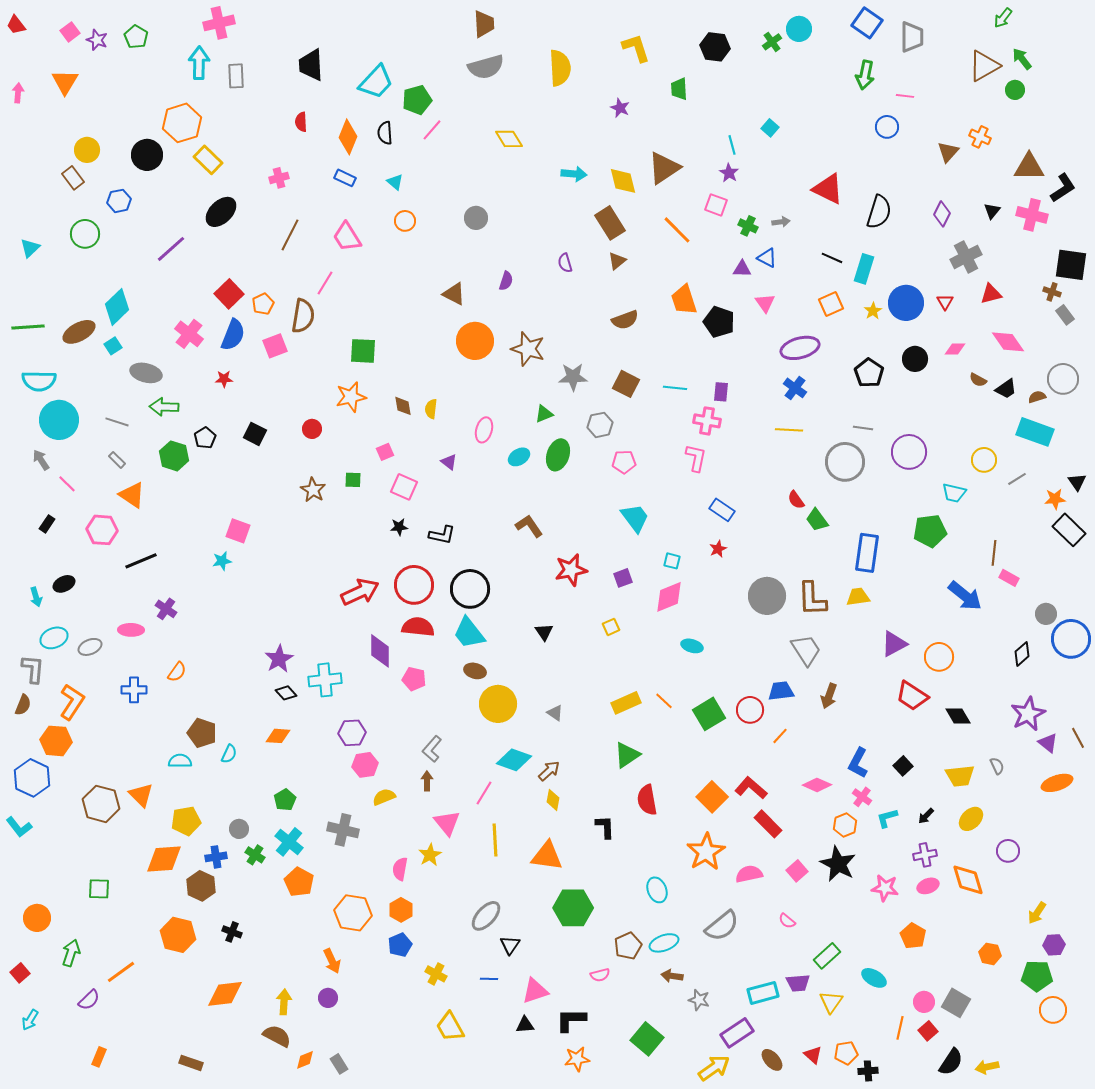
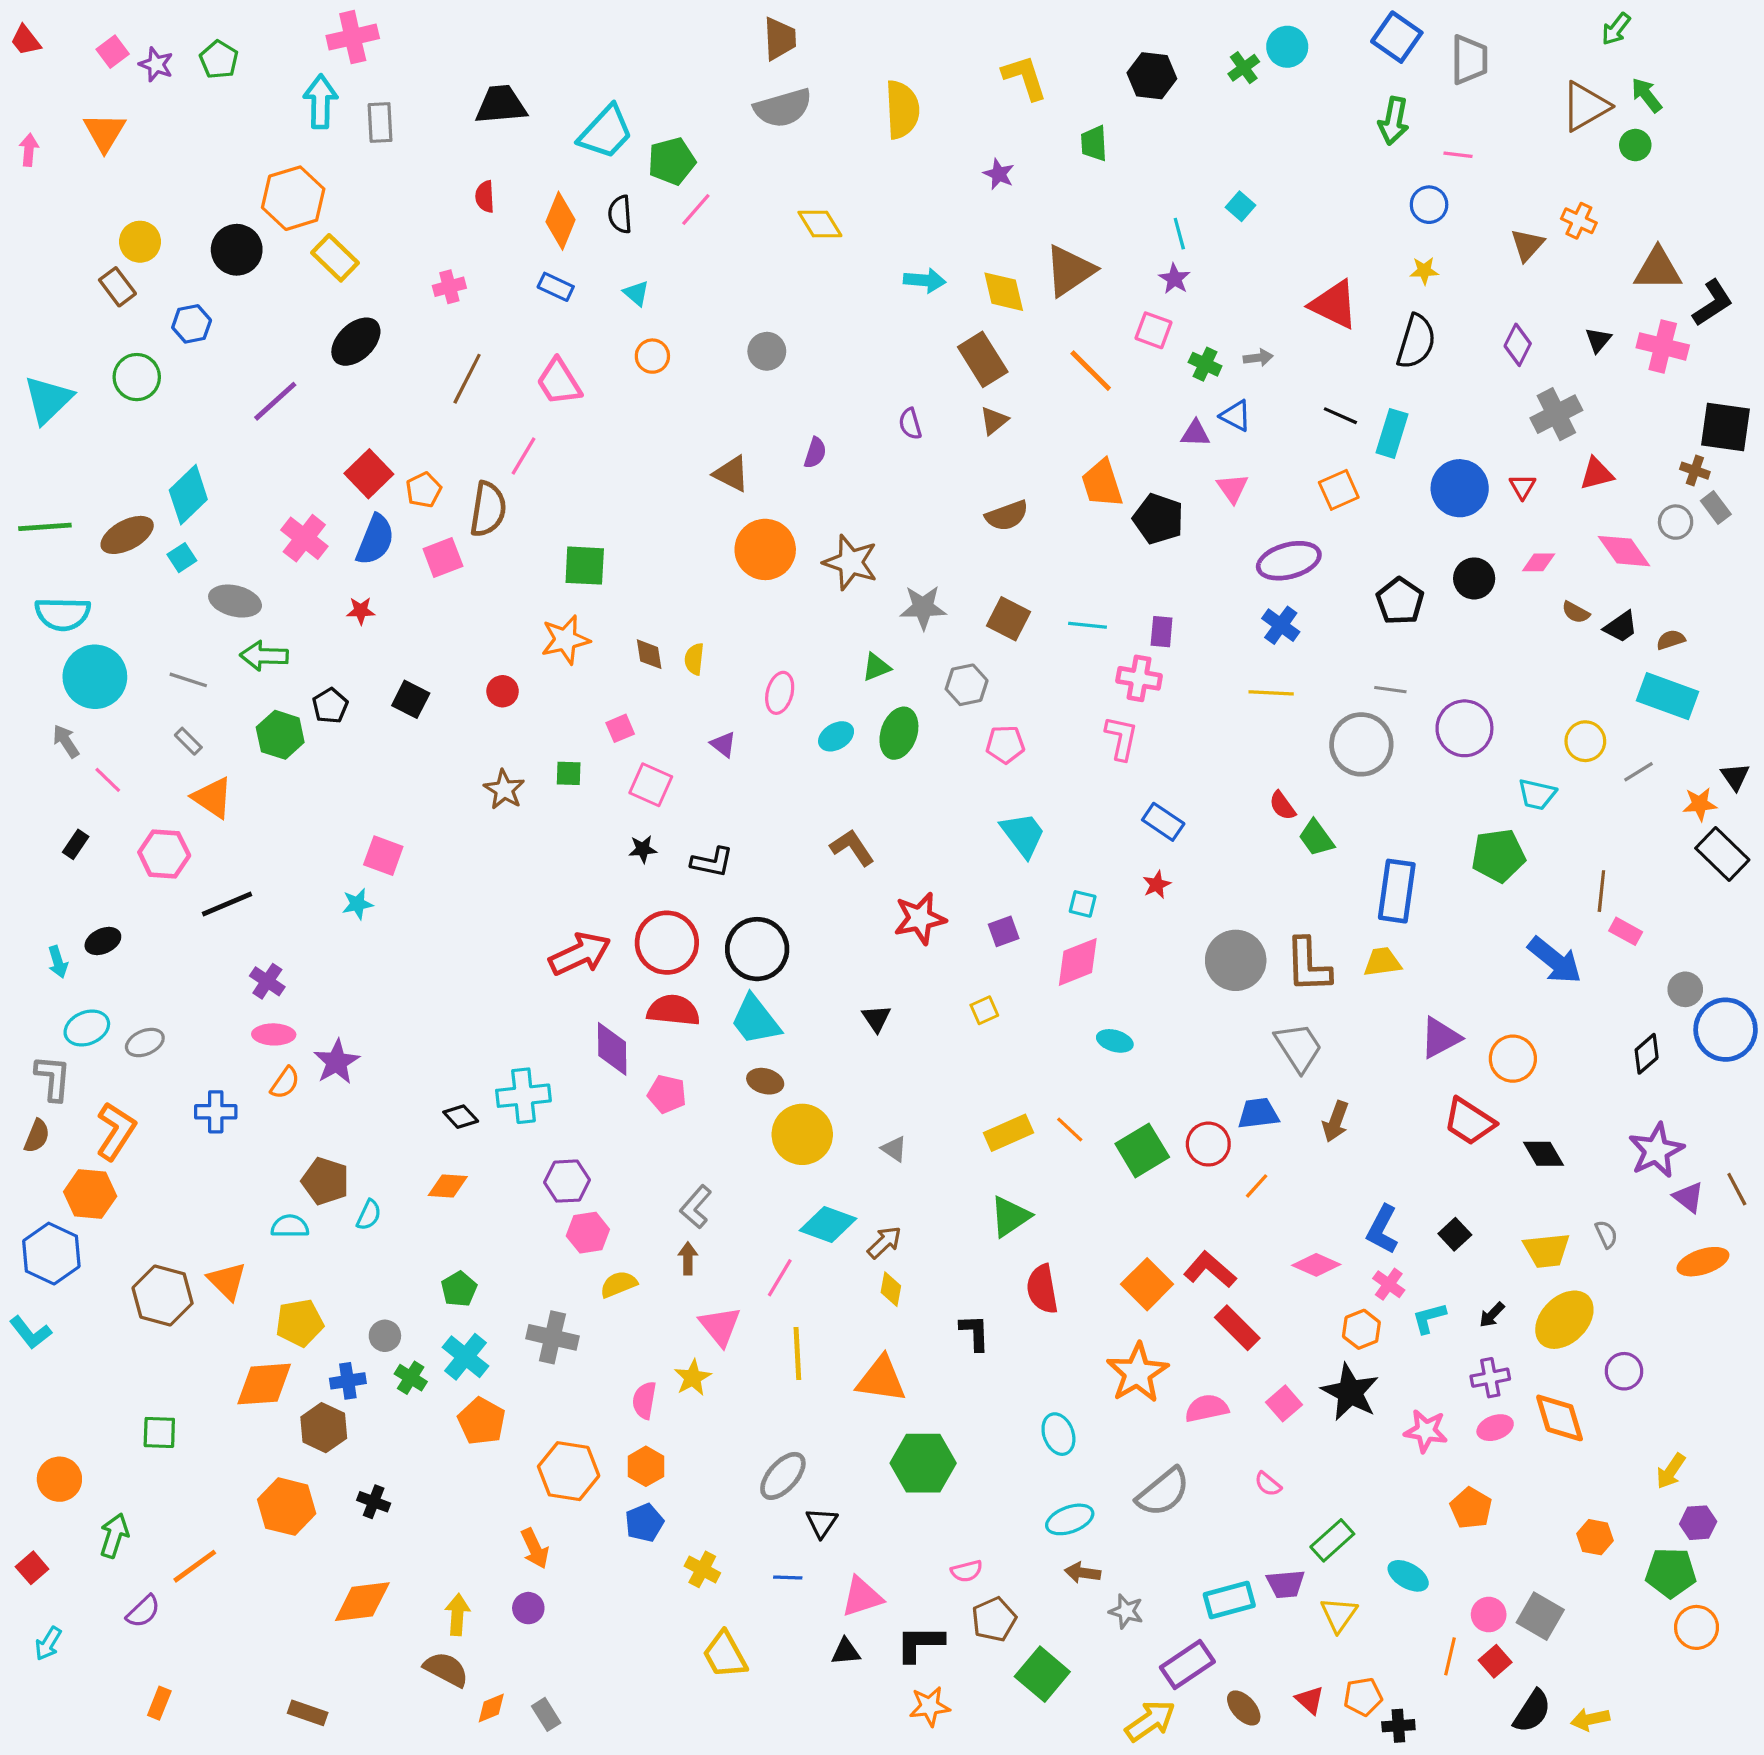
black trapezoid: (311, 65) -> (501, 105), turned 88
cyan triangle: (30, 248) -> (48, 400), size x1.6
yellow star: (873, 311) -> (1424, 271), moved, turned 30
gray circle: (1063, 379) -> (1676, 522), moved, size x0.7
pink ellipse: (131, 630) -> (274, 1034), moved
purple star: (279, 659) -> (337, 1062), moved
yellow ellipse: (971, 819) -> (1564, 1320), size x1.5
brown pentagon: (628, 946) -> (994, 1619), moved

